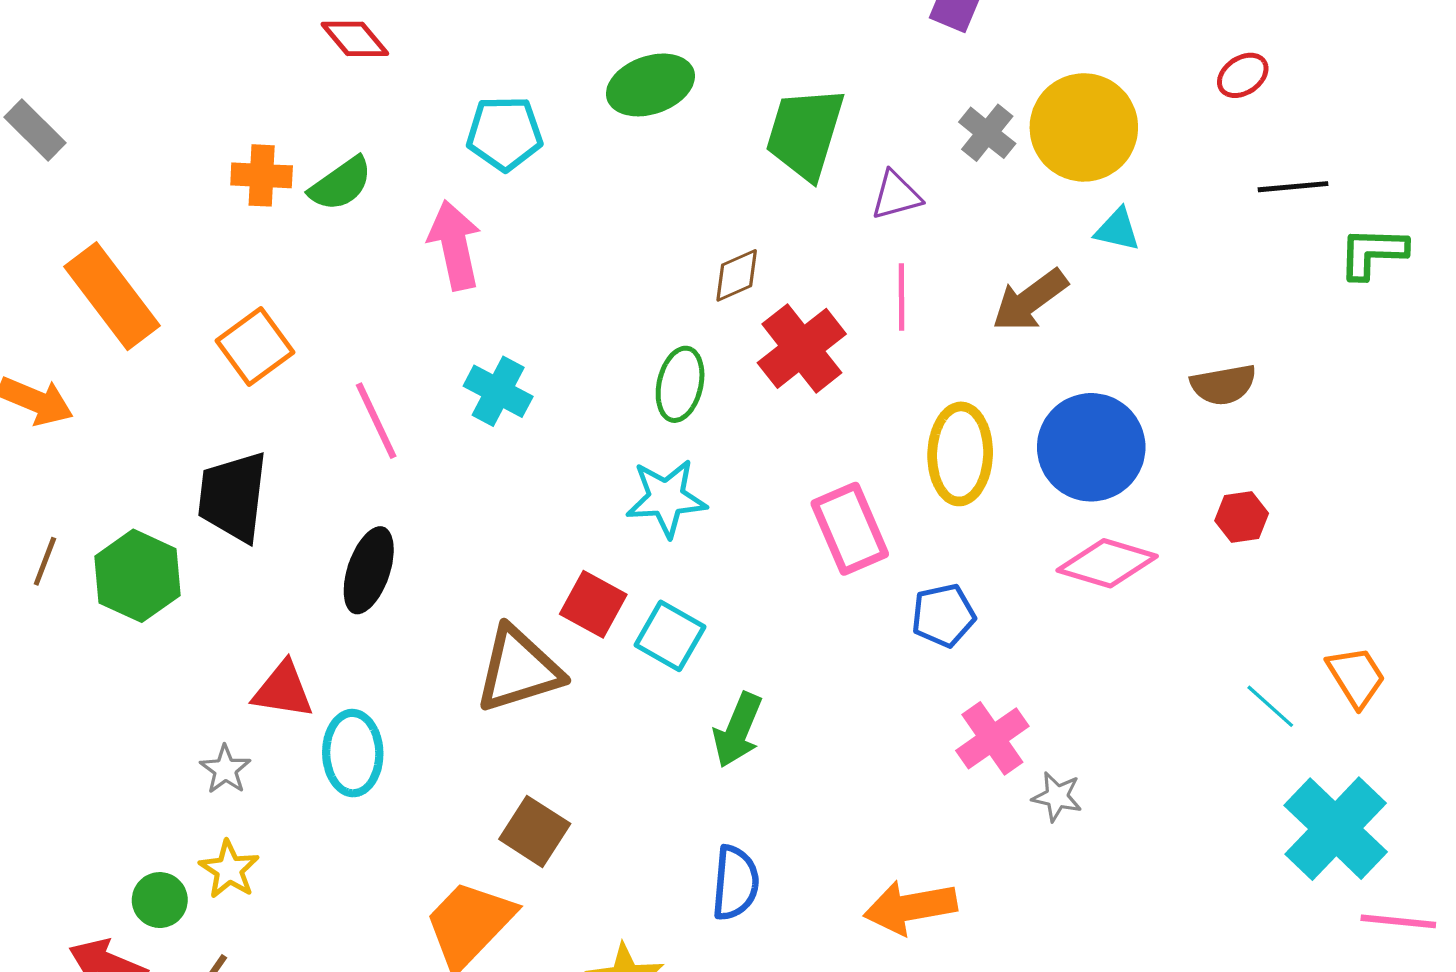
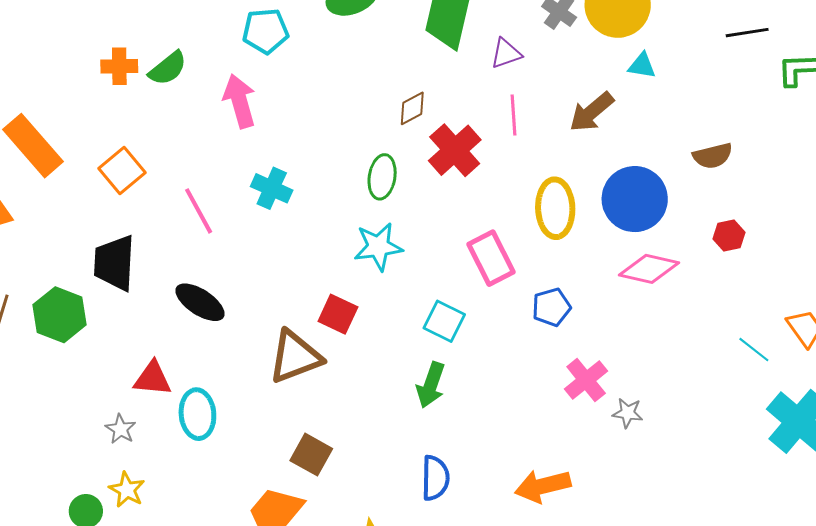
black ellipse: (369, 570) -> (200, 302), turned -72
cyan square: (670, 636) -> (444, 321), moved

